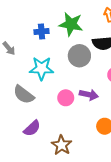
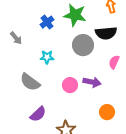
blue cross: (42, 32) -> (47, 22), turned -32
cyan star: (42, 68) -> (47, 57), size x0.6

